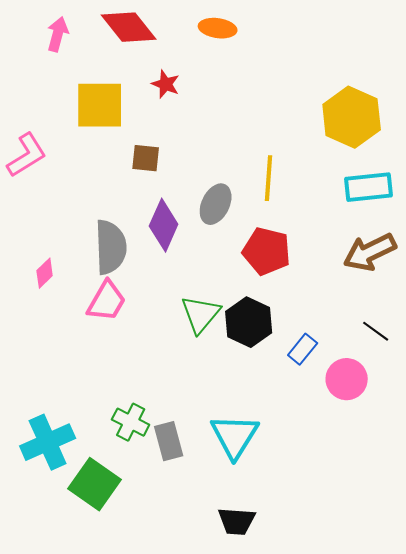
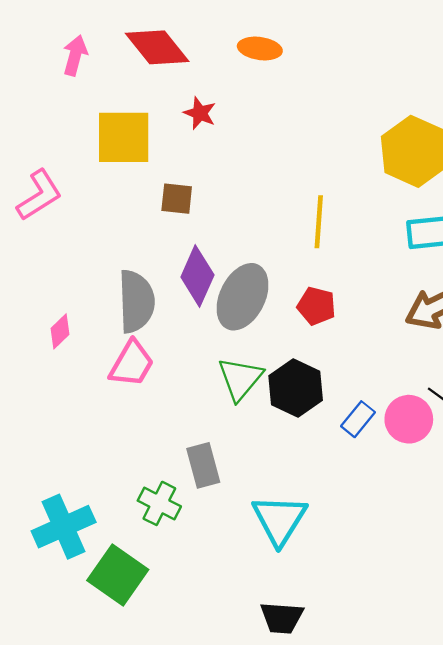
gray ellipse: (216, 204) -> (243, 297), moved, size x1.4
red pentagon: (267, 251) -> (316, 306), size x0.7
pink circle: (347, 379) -> (409, 419), moved
gray rectangle: (169, 441) -> (203, 465), moved

